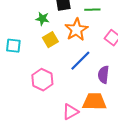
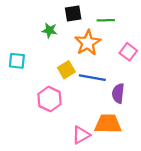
yellow square: (50, 40) -> (66, 70), moved
blue line: (80, 61) -> (92, 78), turned 55

